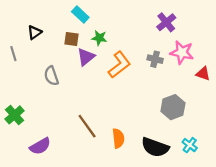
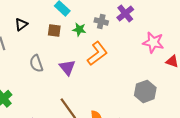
purple cross: (166, 22) -> (125, 13), moved
purple triangle: (86, 57) -> (67, 67), moved, turned -30
gray cross: (155, 59) -> (101, 21), moved

